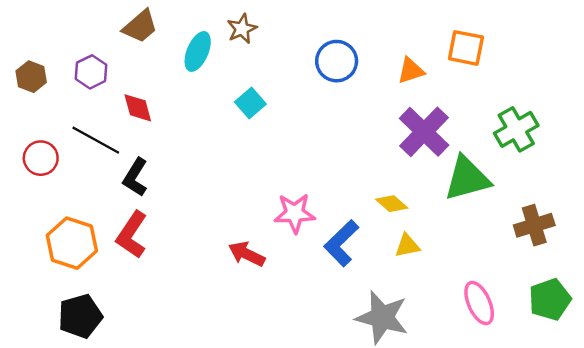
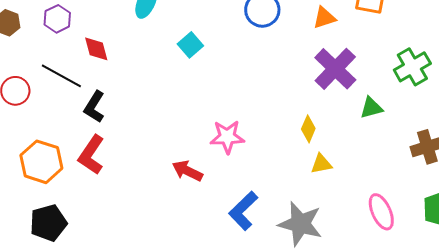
green triangle: (467, 178) -> (371, 108), size x0.6
yellow diamond: (392, 204) -> (308, 129), turned 72
blue L-shape: (341, 243) -> (243, 211), moved

